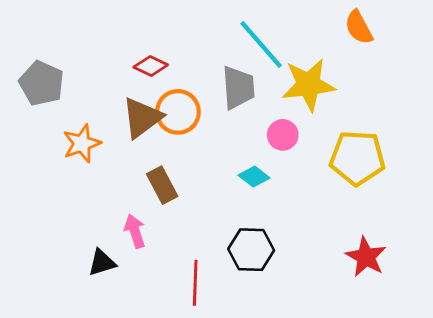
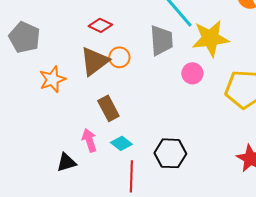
orange circle: (178, 112) -> (119, 57), size x0.7
cyan diamond: (254, 177) -> (121, 143), moved

